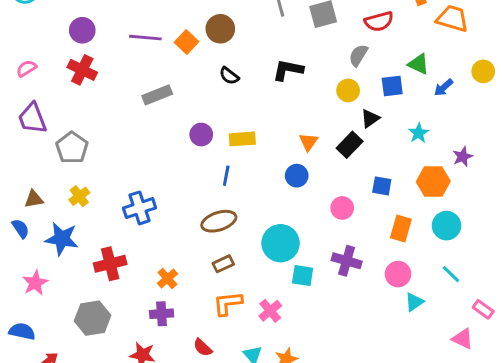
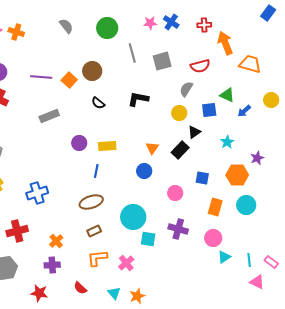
cyan line: (451, 274) -> (249, 260), moved, turned 40

